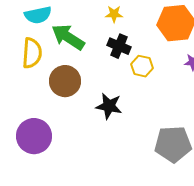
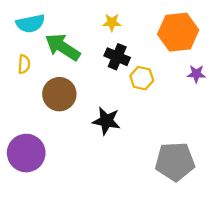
yellow semicircle: (32, 53) -> (24, 64), size x0.6

